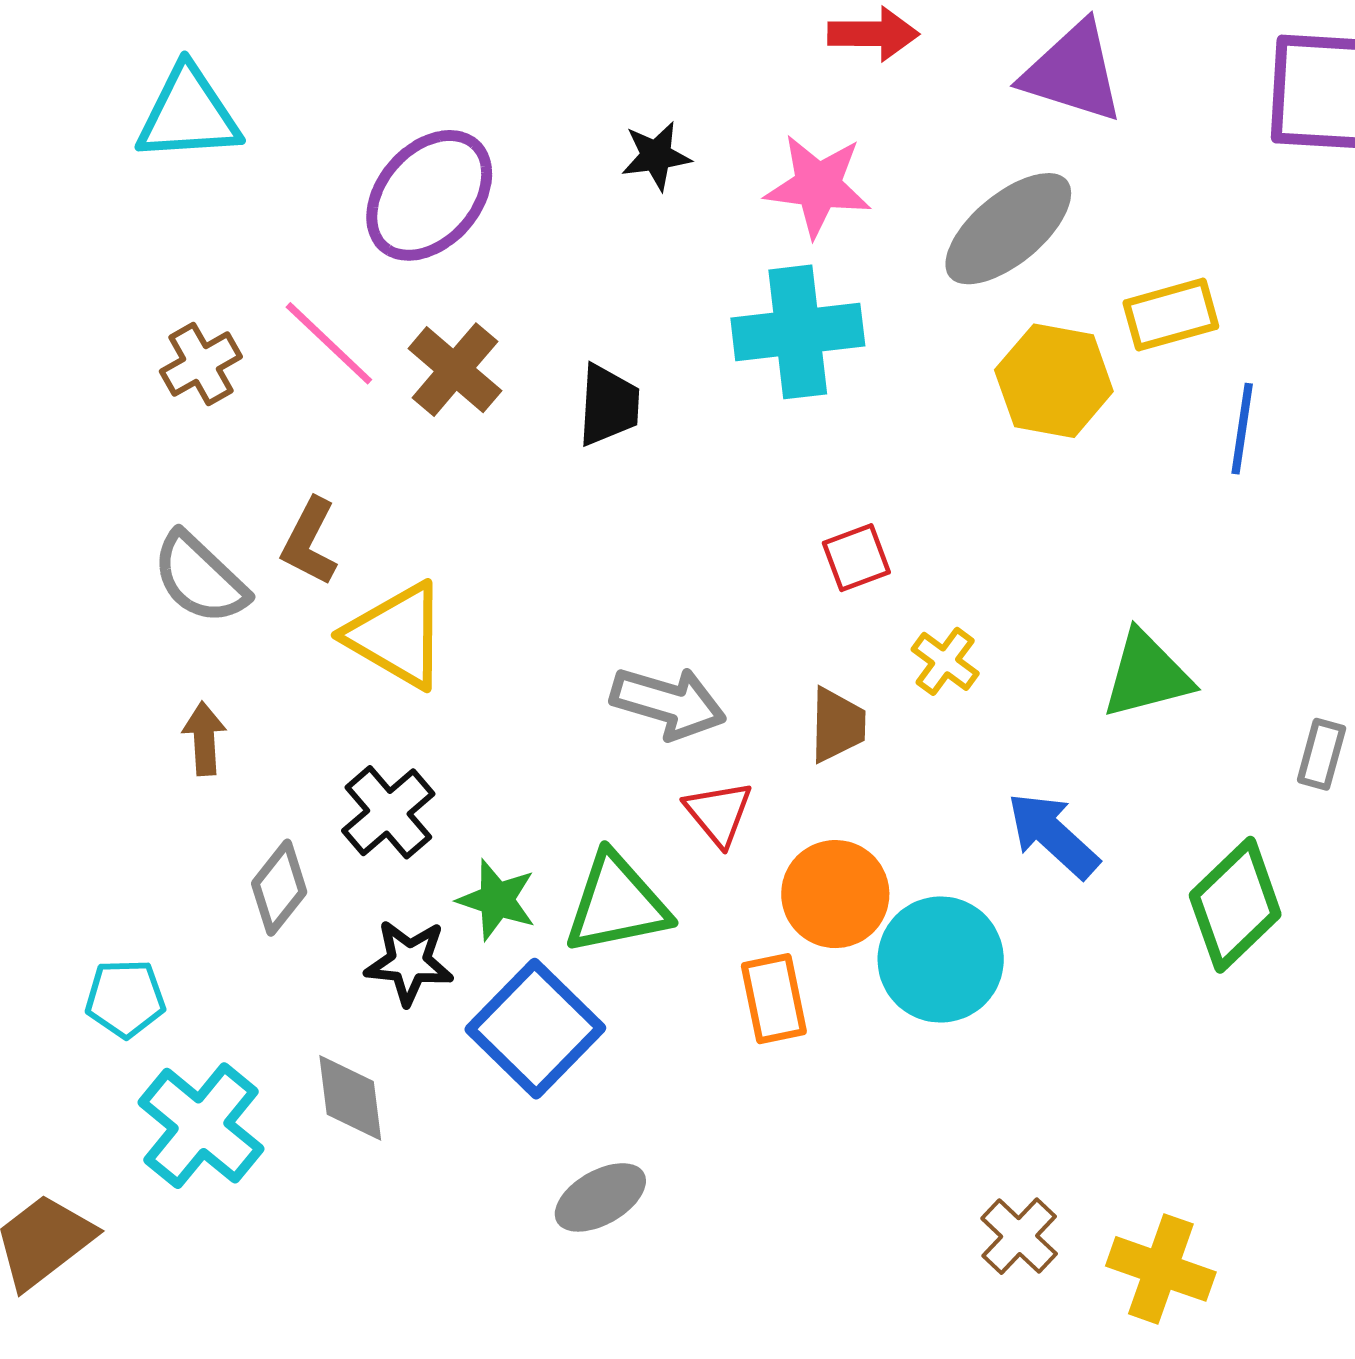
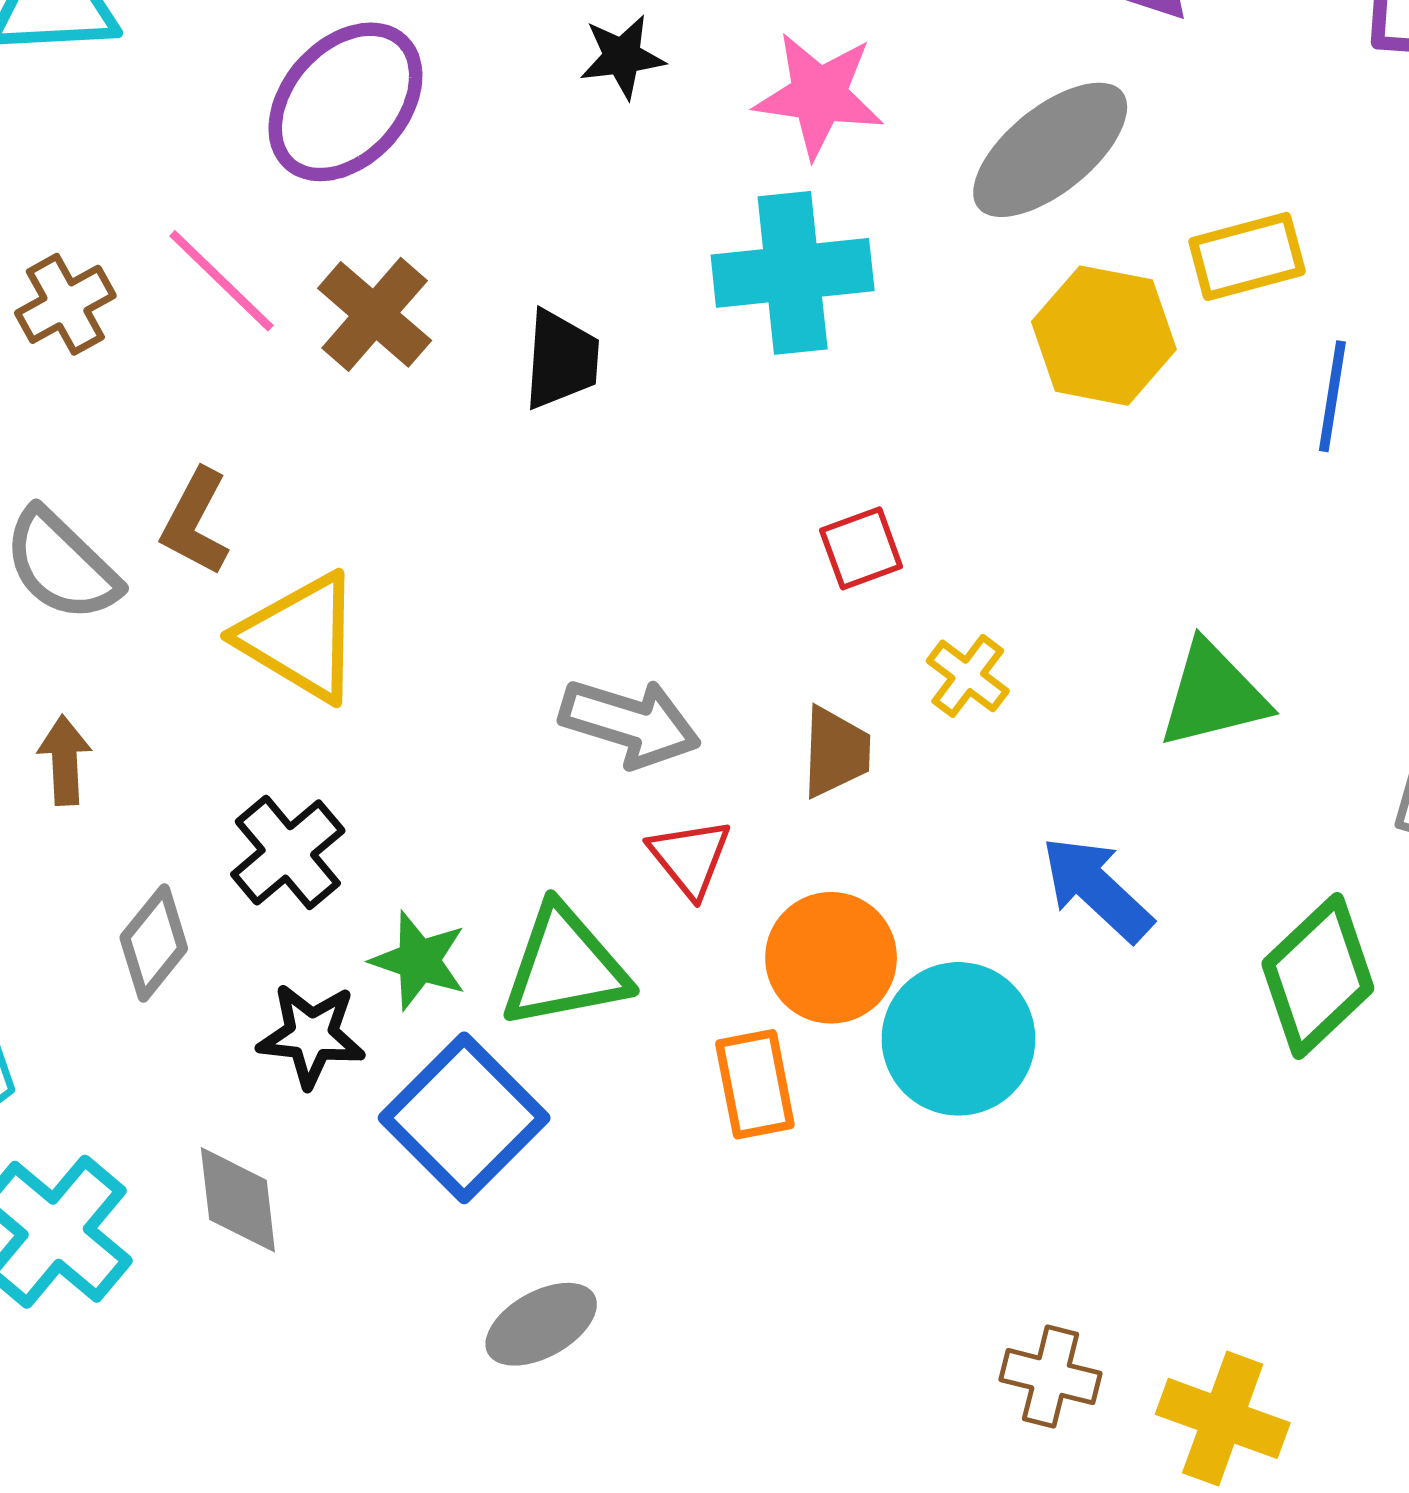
brown cross: (1019, 1236) -> (1051, 1377), turned -30

